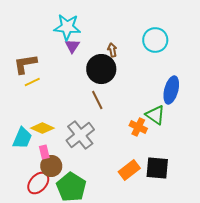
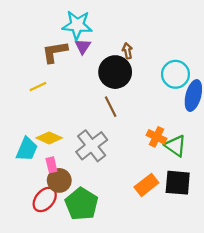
cyan circle: (155, 40) -> (175, 74), moved
brown L-shape: (25, 64) -> (55, 52), moved
green triangle: (155, 115) -> (175, 146), moved

